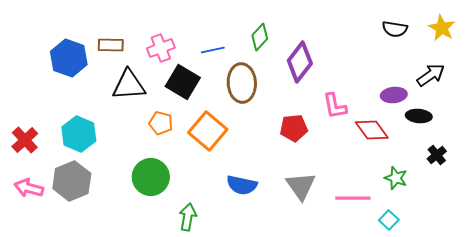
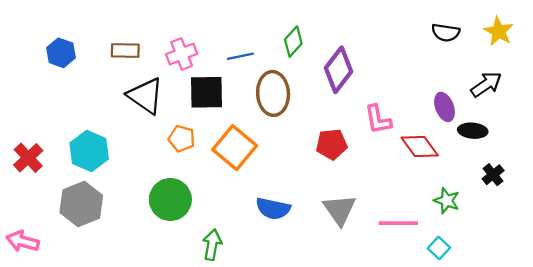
blue hexagon: (69, 58) -> (61, 53), moved, size x0.7
black square: (183, 82) -> (206, 92), turned -32
black triangle: (129, 85) -> (146, 96), turned 39
purple ellipse: (394, 95) -> (445, 107), turned 75
pink arrow: (29, 188) -> (23, 241), moved

